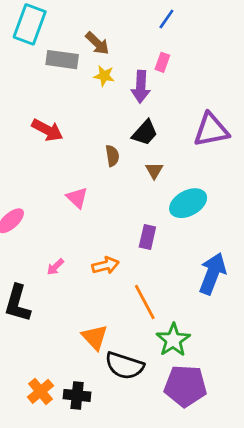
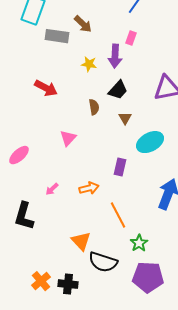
yellow star: (104, 76) -> (89, 64), moved
pink triangle: (77, 198) -> (68, 138), turned 30
green star: (173, 340) -> (139, 243), size x0.7

